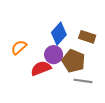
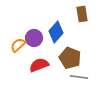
brown rectangle: (87, 37) -> (82, 14), moved, turned 63
purple circle: (54, 55) -> (34, 38), moved

